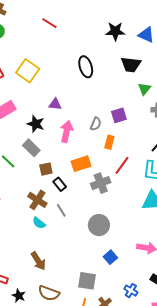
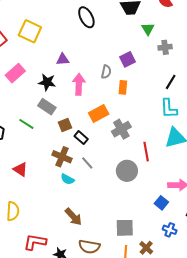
red line: (122, 165) -> (146, 152), moved, turned -36
blue square: (110, 257) -> (161, 203), moved

